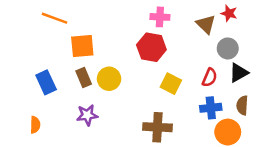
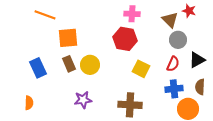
gray circle: (228, 48) -> (178, 40), moved
purple star: (87, 115) -> (83, 100), moved

